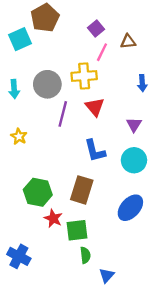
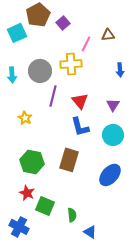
purple square: (96, 28) -> (63, 23), moved
red triangle: (95, 107) -> (80, 101), moved
yellow star: (19, 137) -> (25, 118), moved
red star: (53, 218) -> (27, 193), moved
green square: (77, 230) -> (45, 206), moved, turned 30
blue cross: (19, 256) -> (19, 227), moved
blue triangle: (107, 275) -> (90, 232), turned -40

